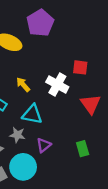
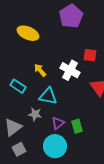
purple pentagon: (40, 23) -> (71, 16), moved
green rectangle: (83, 149) -> (77, 126), moved
cyan circle: (23, 167) -> (55, 146), moved

